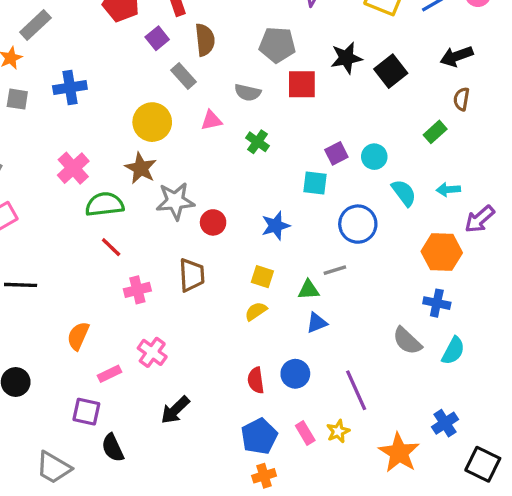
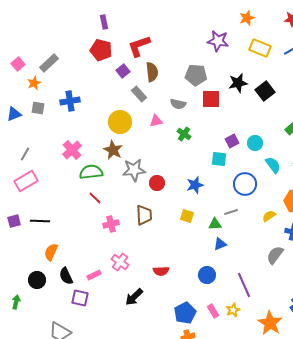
yellow semicircle: (256, 311) -> (269, 216), moved
orange semicircle: (78, 336) -> (51, 252), moved
gray semicircle: (407, 341) -> (275, 255), turned 84
red semicircle: (256, 380) -> (161, 271), moved, turned -84
black semicircle: (113, 448) -> (66, 276), moved

